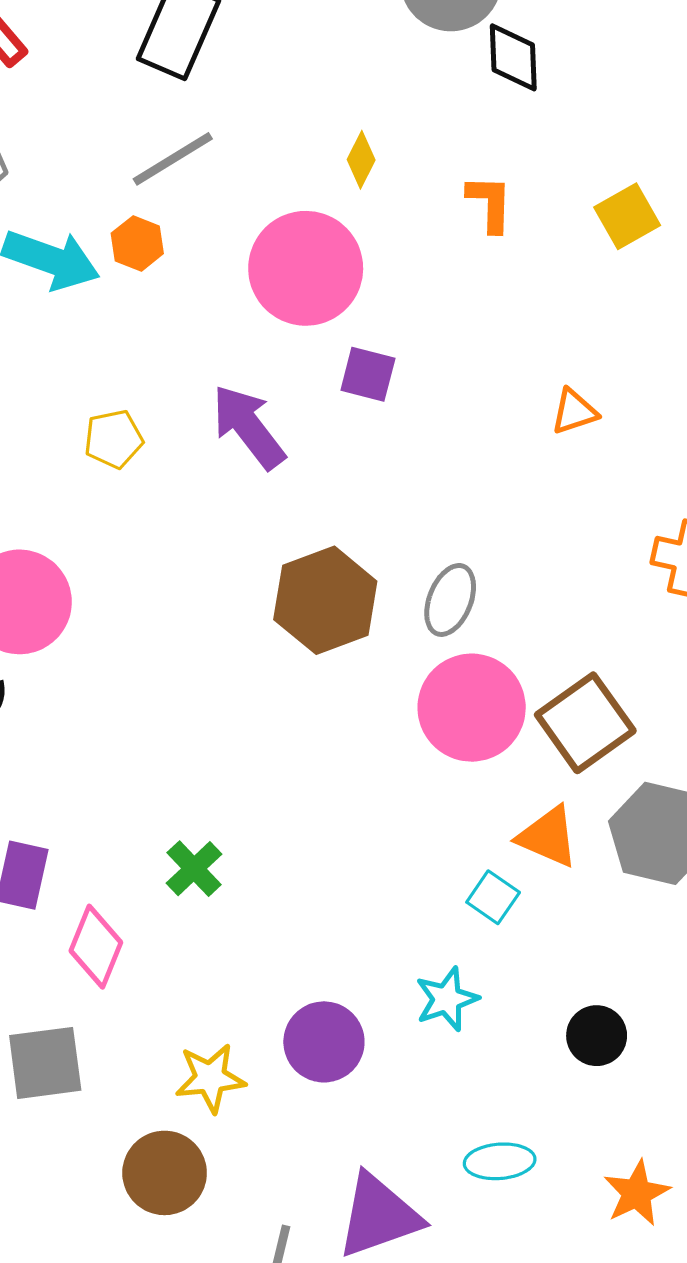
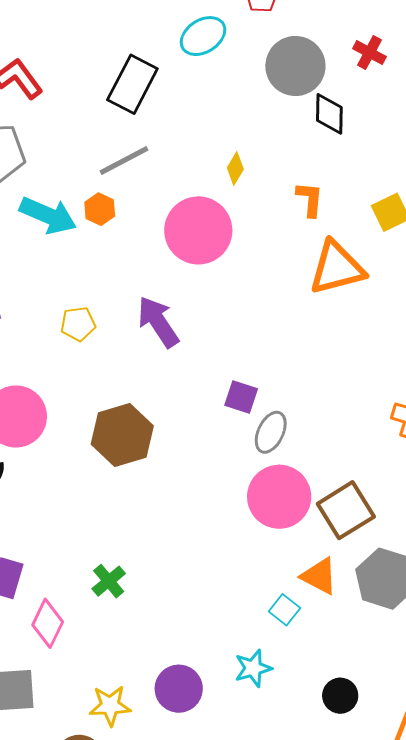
purple square: (368, 374) -> (241, 397), moved
orange triangle: (574, 412) -> (337, 268), moved, size x2.0
brown hexagon: (325, 600) -> (122, 435), moved

